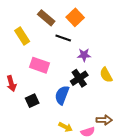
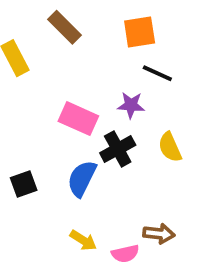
orange square: (75, 17) -> (140, 32), moved, turned 30
black line: (63, 38) -> (157, 73), moved
pink rectangle: (39, 65) -> (78, 119), moved

